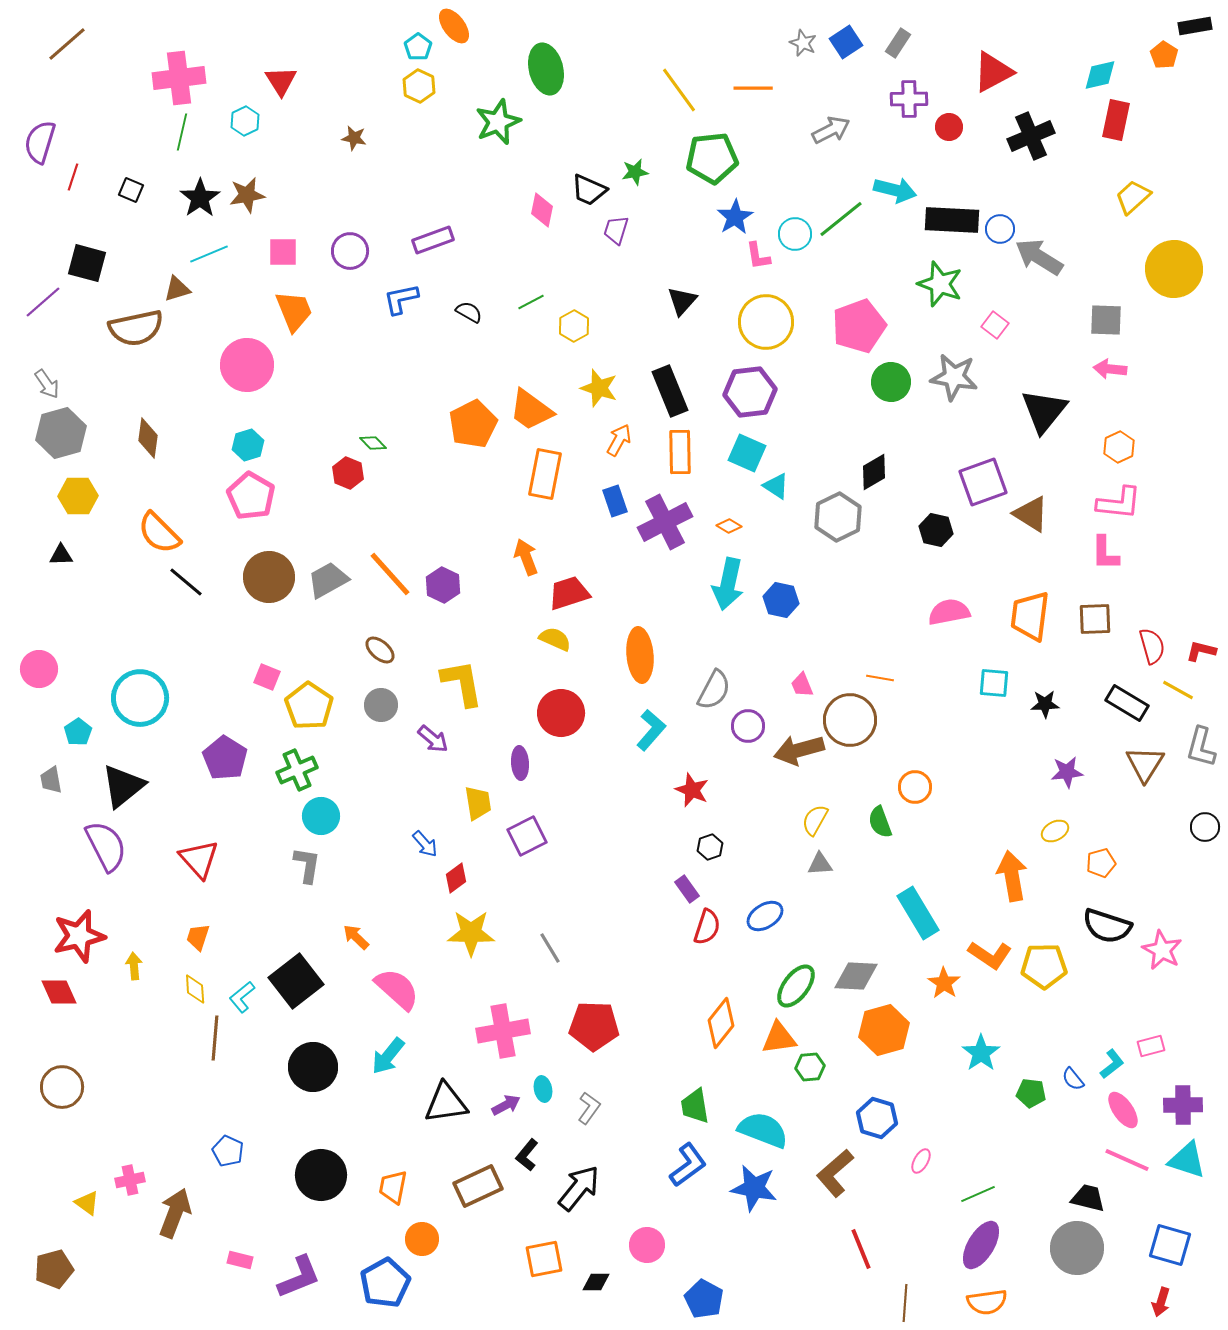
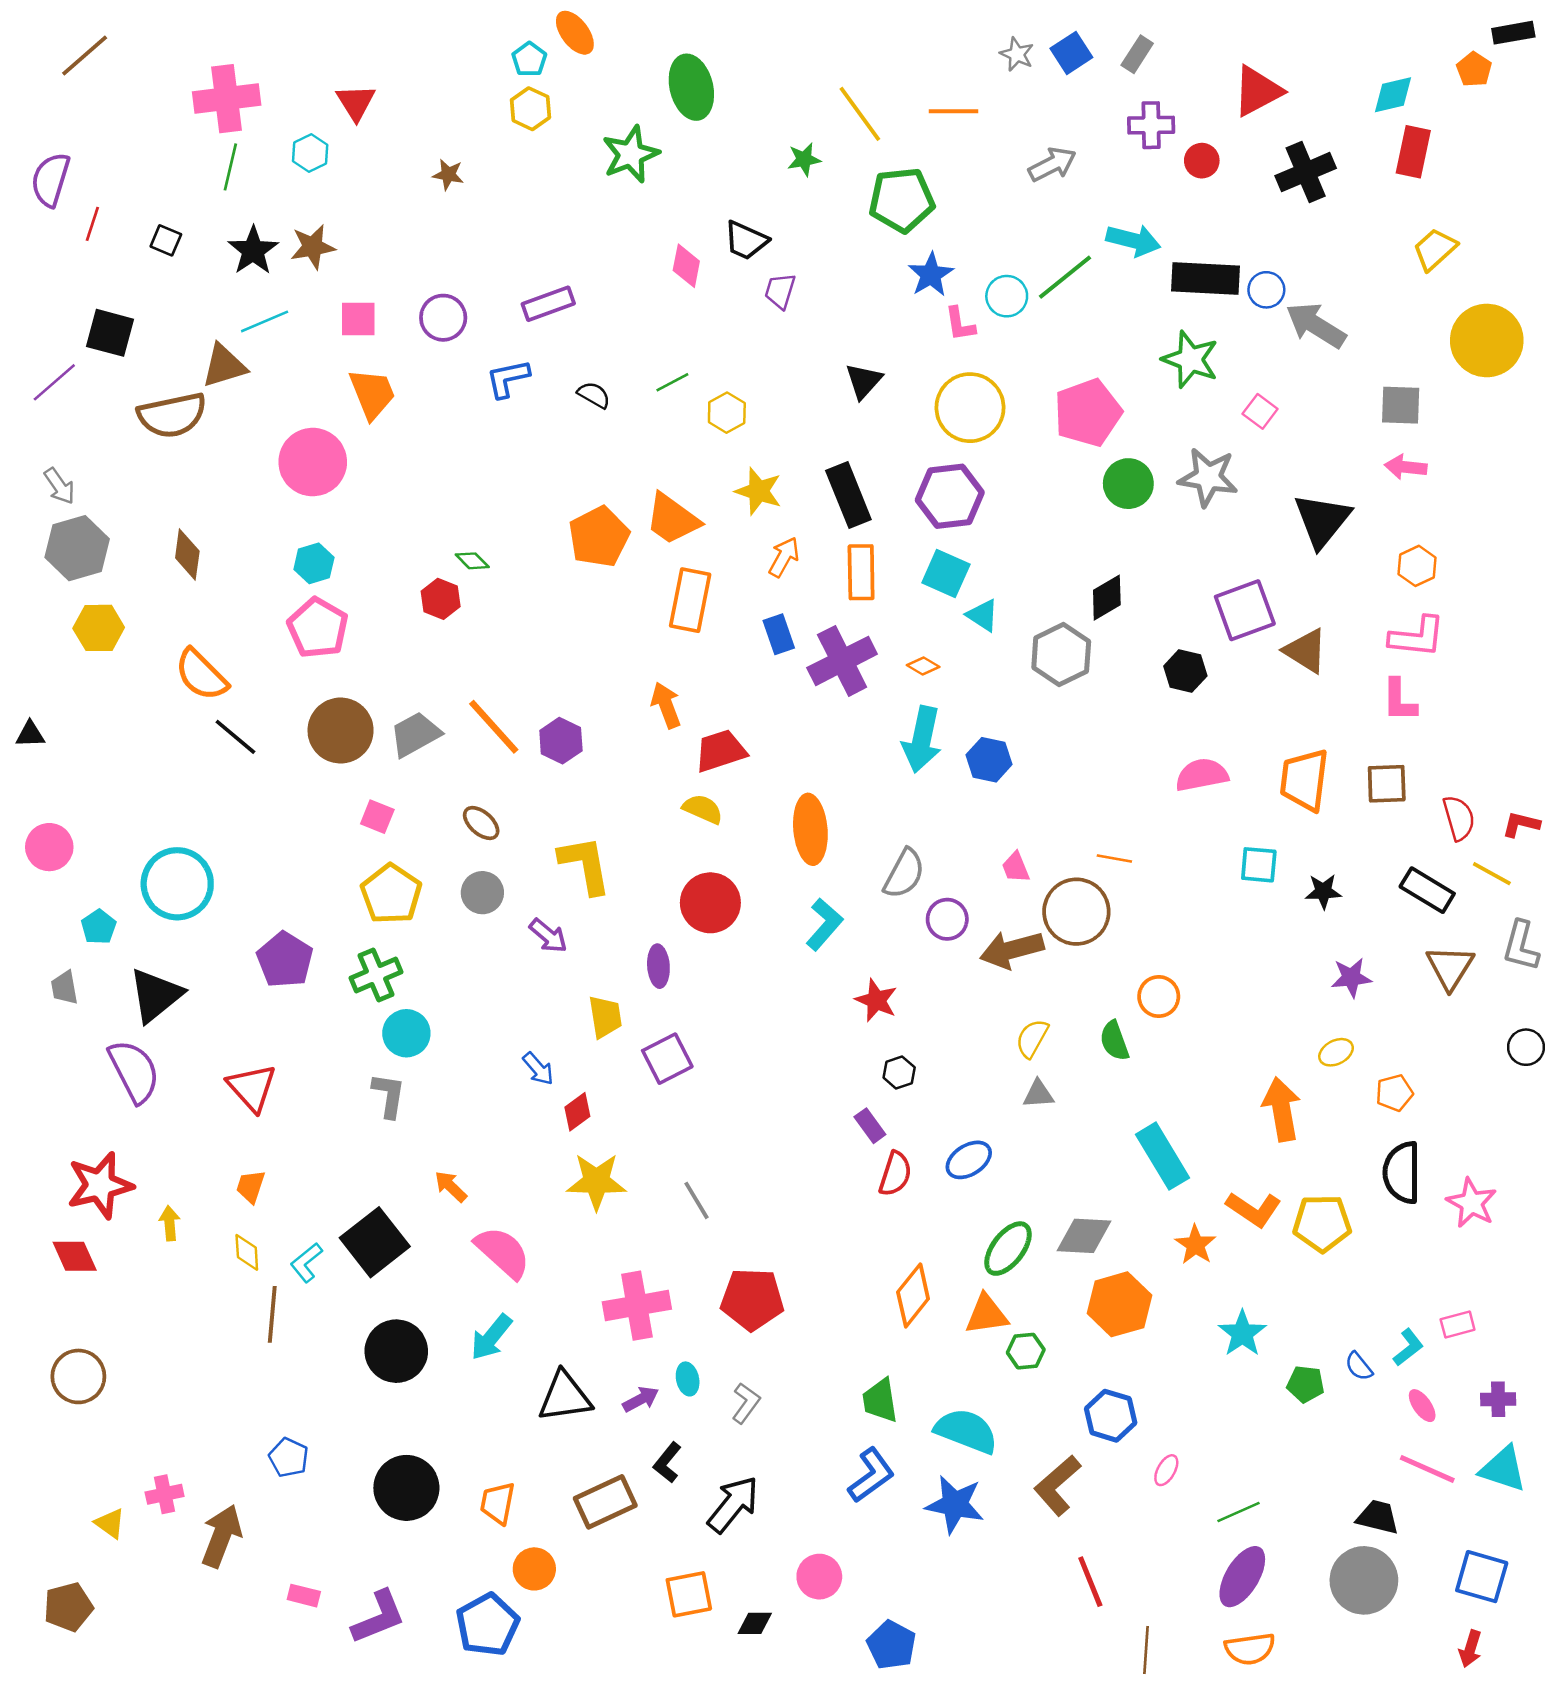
green star: (635, 172) -> (804, 159), moved
brown triangle: (177, 289) -> (224, 366), size x1.4
black triangle: (61, 555) -> (30, 734), moved
pink square: (267, 677) -> (377, 817), moved
black semicircle: (1107, 926) -> (1402, 1173), turned 72
purple cross: (1183, 1105) -> (1498, 1399), size x0.7
pink ellipse: (1123, 1110) -> (1422, 1406), size x0.7

